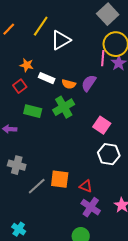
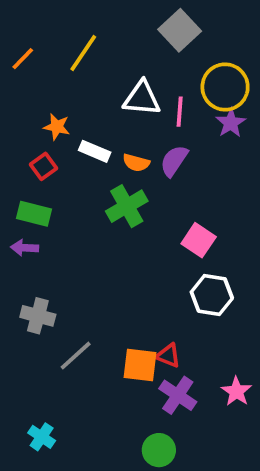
gray square: (108, 14) -> (180, 30), moved
white triangle: (61, 40) -> (142, 98), moved, turned 35
pink line: (103, 58) -> (180, 112), moved
green rectangle: (33, 111) -> (34, 214), moved
orange square: (60, 179) -> (140, 365), moved

